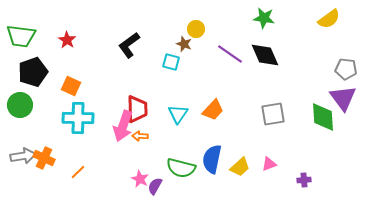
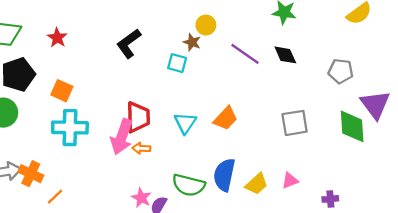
black diamond: (265, 55) -> (285, 55), size x0.7
gray pentagon: (346, 69) -> (341, 71), moved
orange line: (78, 172) -> (55, 197), moved

